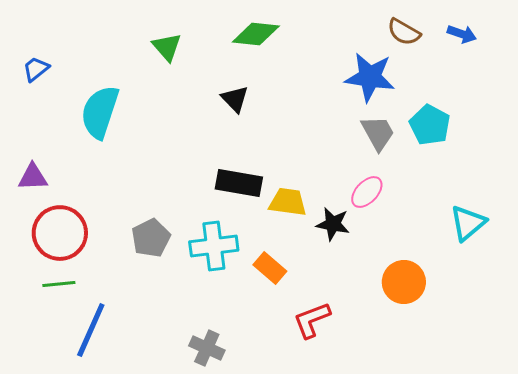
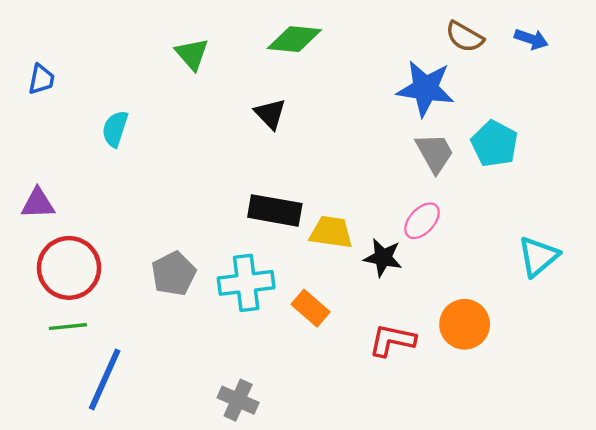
blue trapezoid: (36, 69) -> (41, 79), turned 140
cyan semicircle: (100, 112) -> (115, 129), size x0.6
red L-shape: (312, 320) -> (392, 340), moved, turned 33

